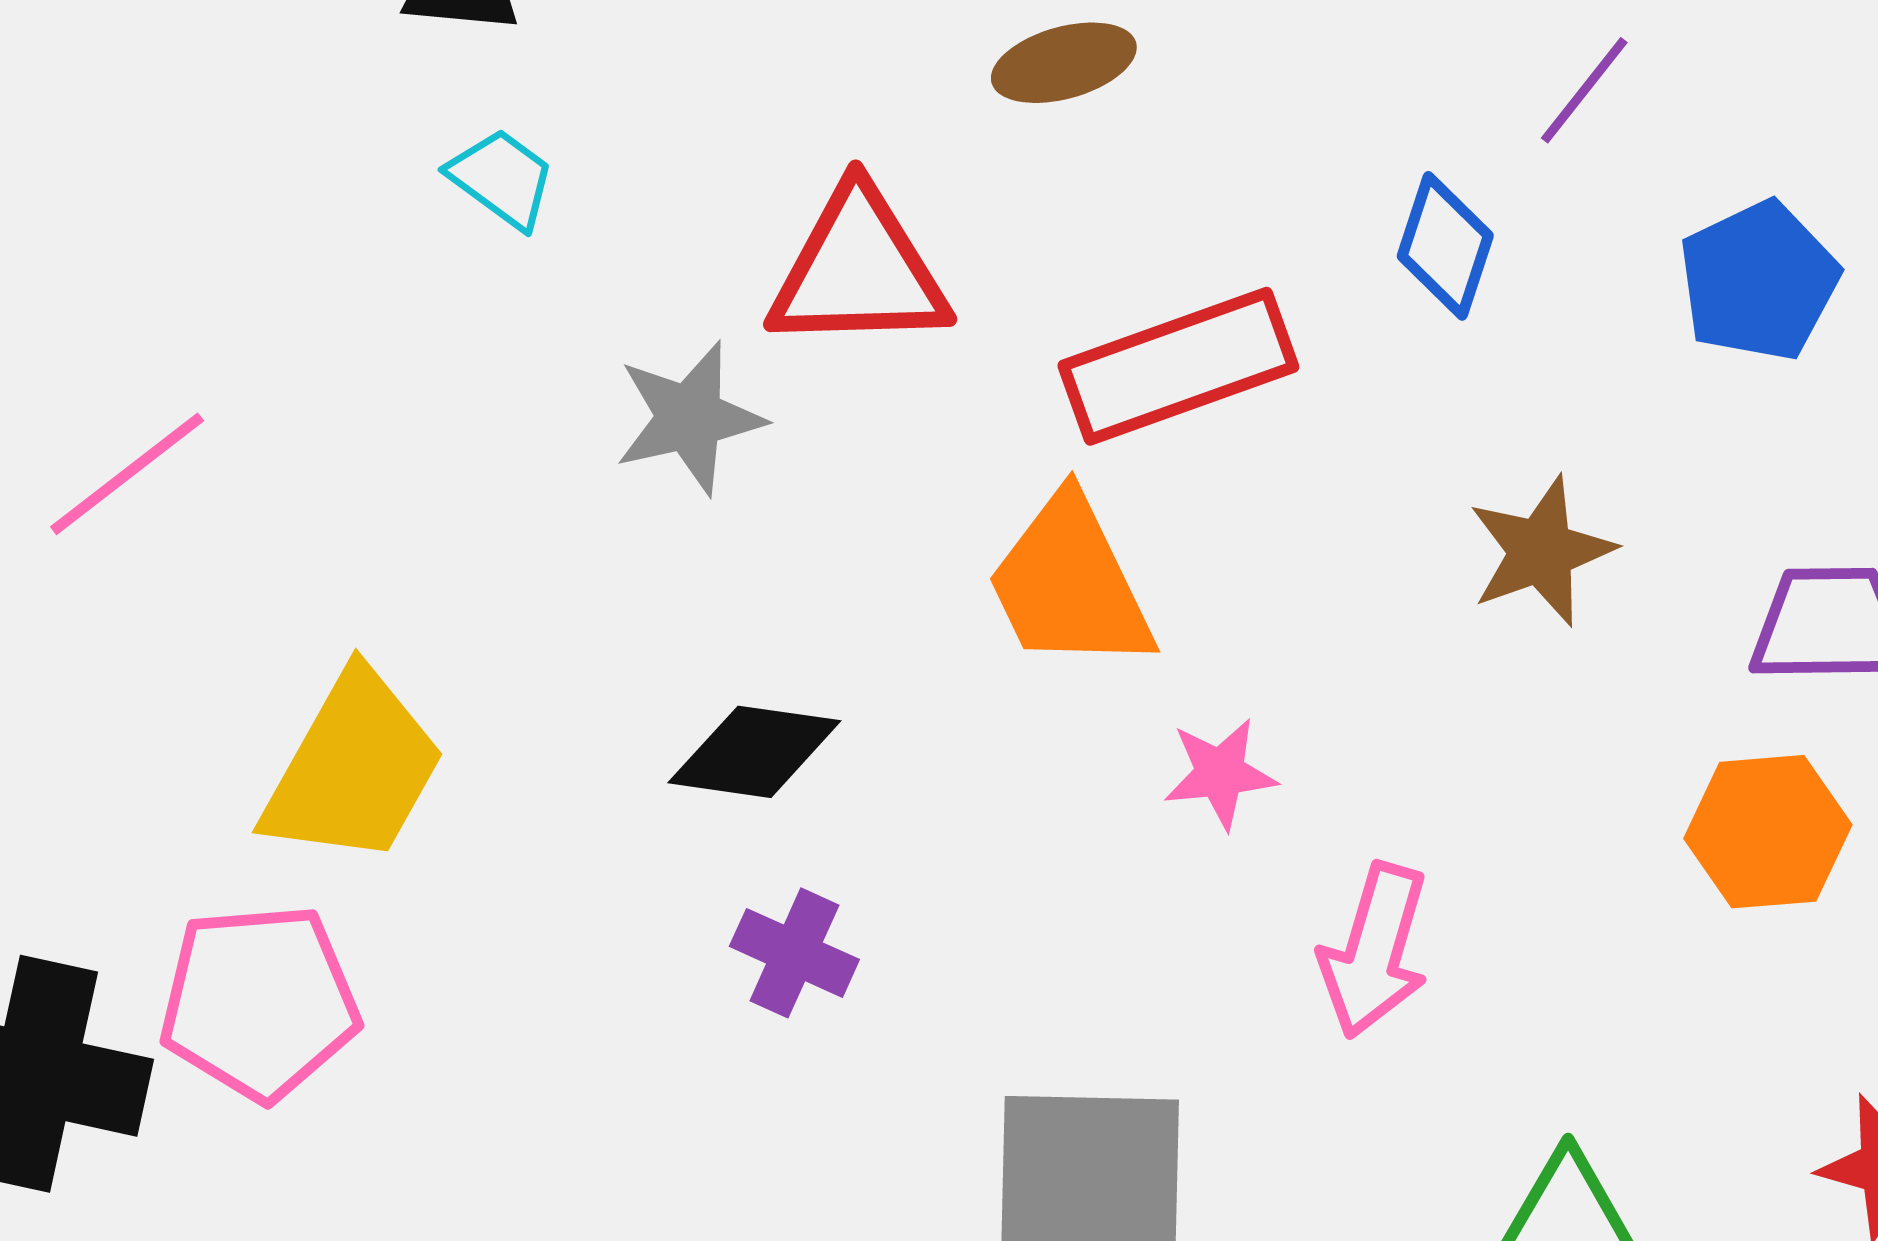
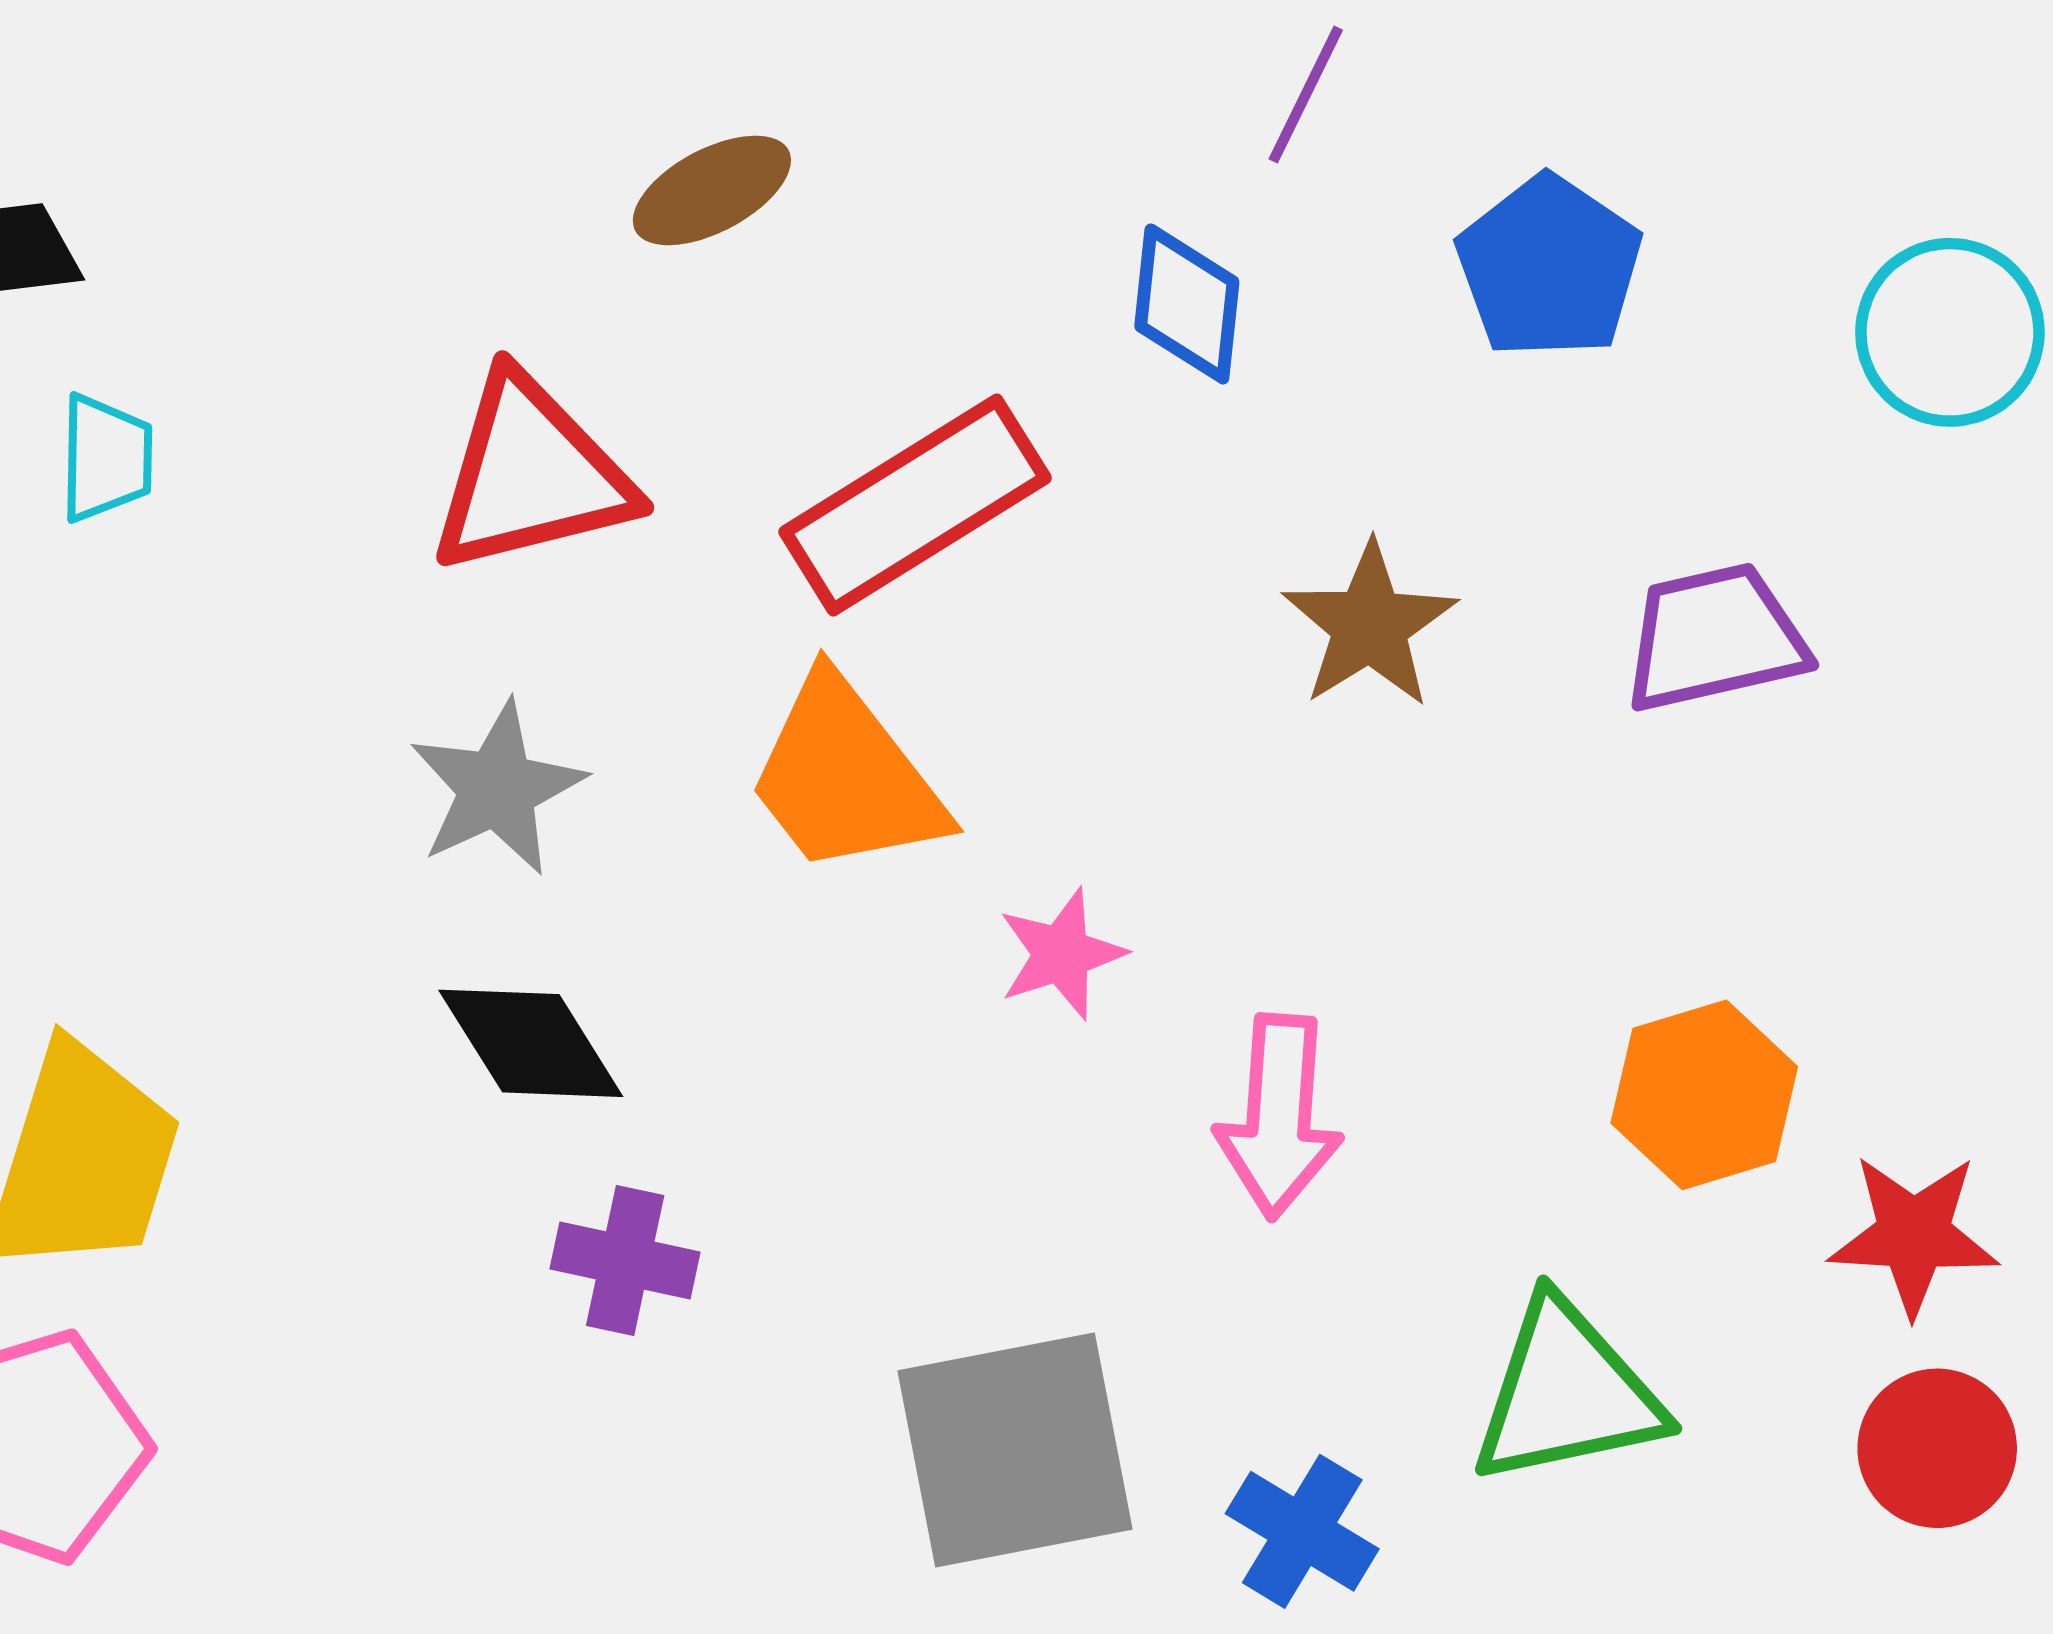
cyan trapezoid: (502, 178) -> (106, 458), turned 67
gray star: (690, 418) -> (497, 788), moved
black diamond: (754, 752) -> (531, 1043), turned 62
orange hexagon: (1768, 832) -> (1704, 1095), moved

